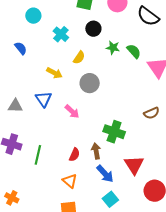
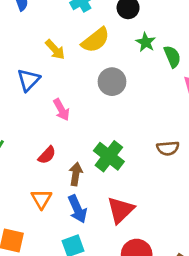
yellow semicircle: (79, 57) -> (95, 40), size x1.5
gray circle: (90, 83) -> (112, 82), moved
red semicircle: (74, 155) -> (47, 155), moved
orange triangle: (70, 181) -> (41, 199), moved

